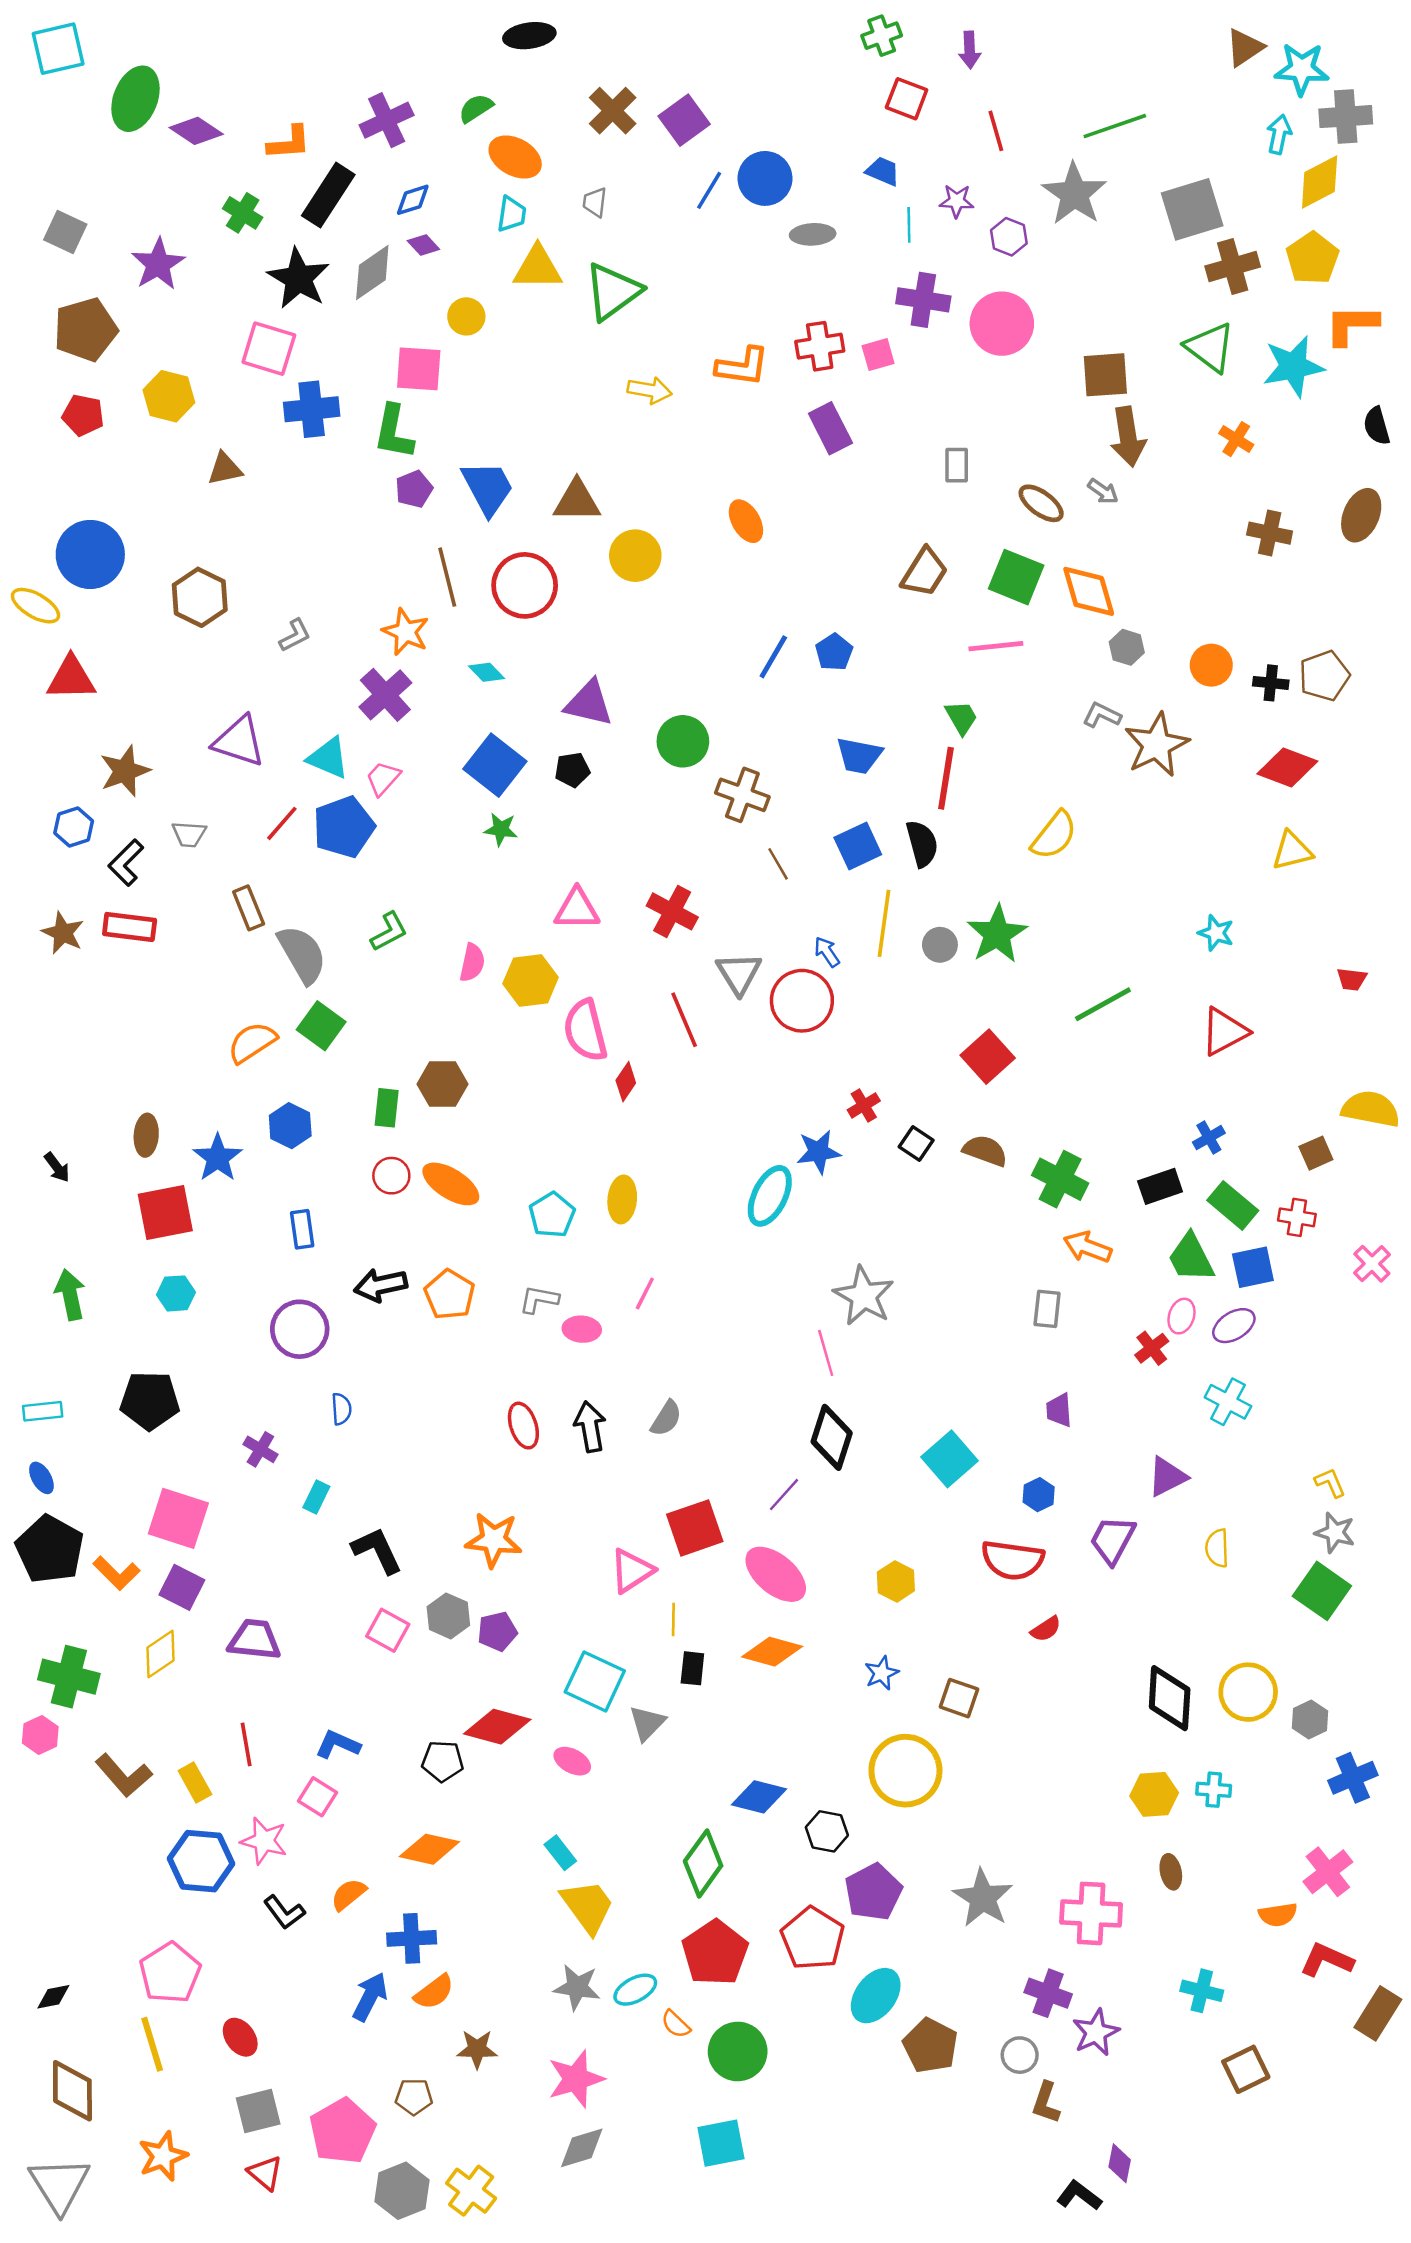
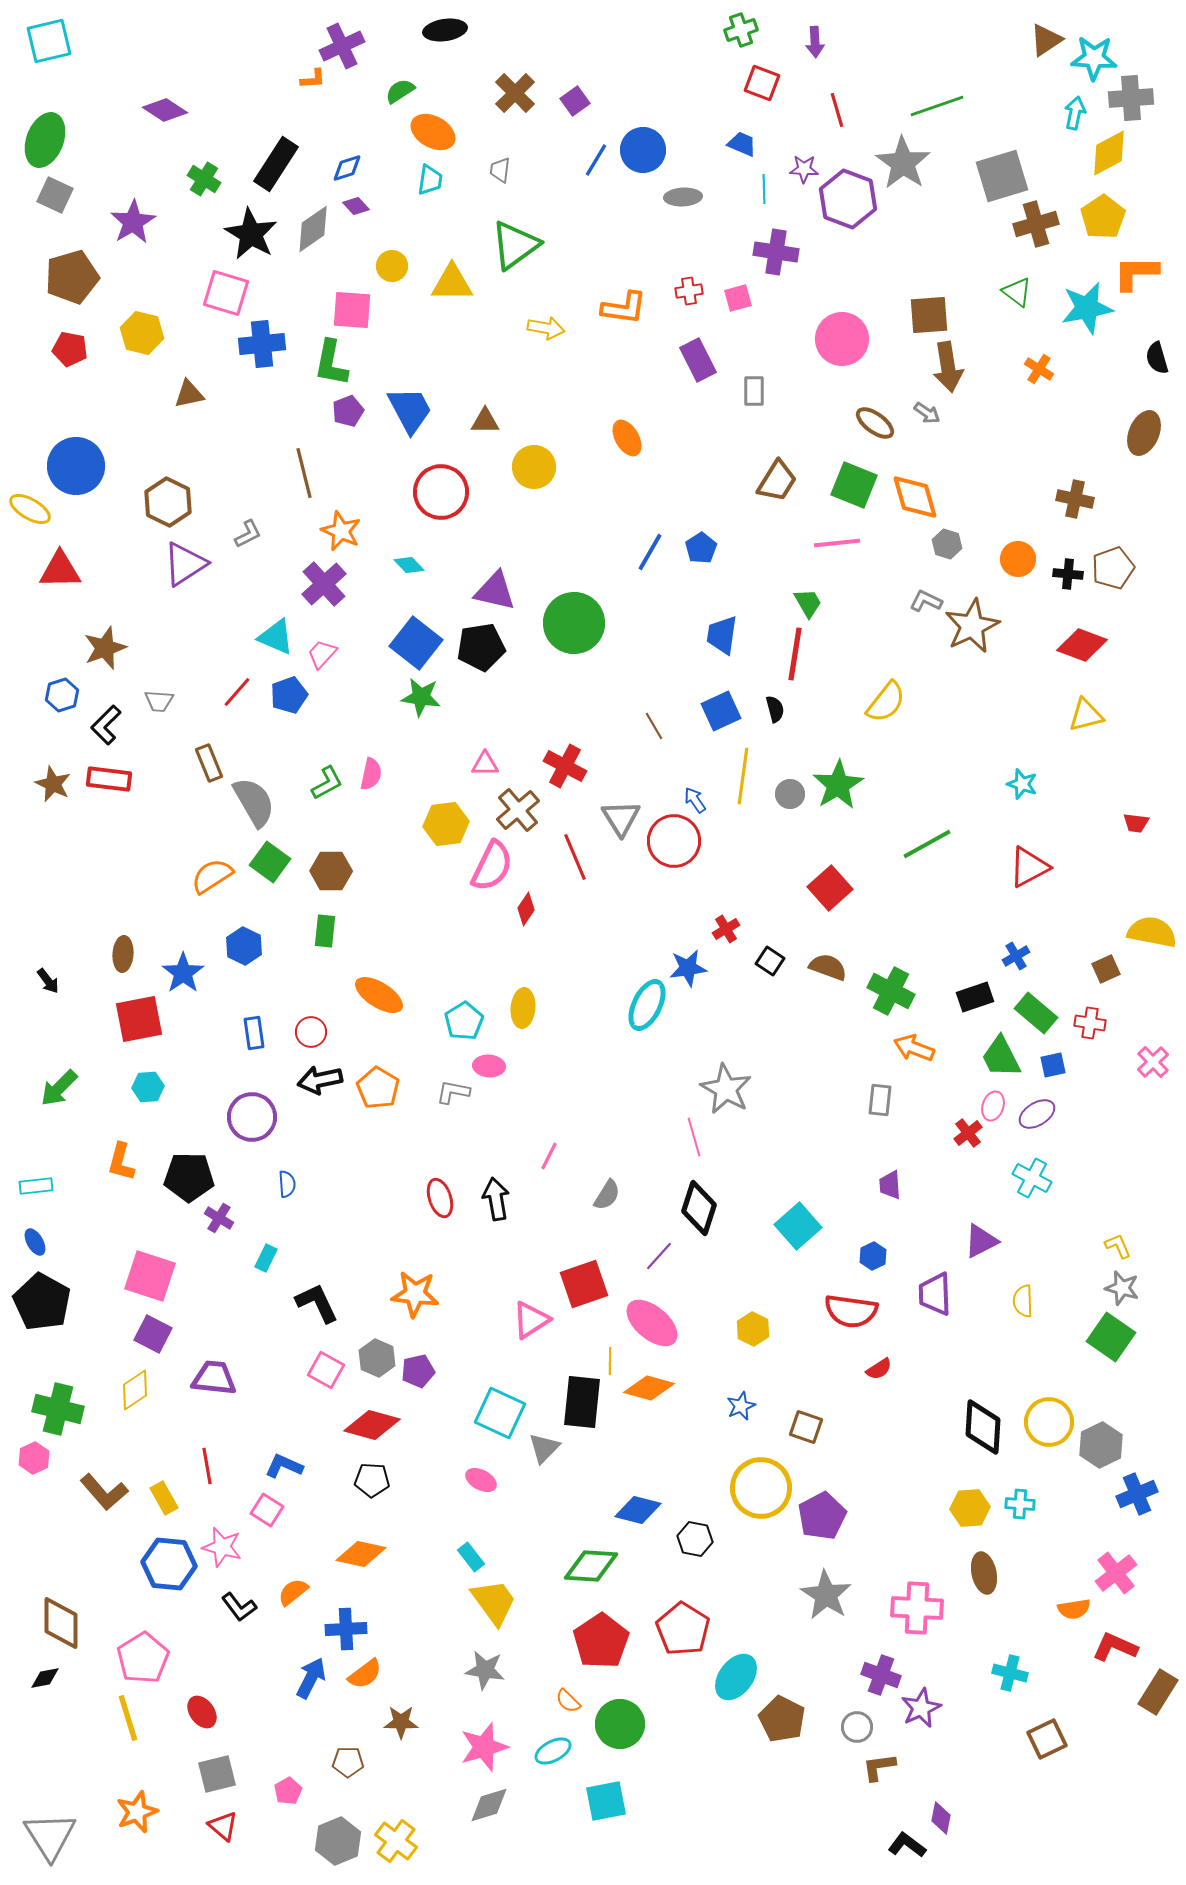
green ellipse: (135, 99) -> (45, 140), moved
purple cross: (387, 120) -> (342, 46), moved
purple square: (684, 120) -> (575, 101), size x0.7
orange L-shape: (289, 143) -> (313, 79), moved, size x0.7
purple hexagon: (1009, 237) -> (848, 199), size x1.8
yellow triangle: (538, 268) -> (452, 283), moved
pink circle: (1002, 324) -> (842, 339), moved
red cross: (820, 346) -> (689, 291), size x0.7
green triangle: (1210, 347) -> (1017, 292), size x0.7
gray rectangle: (957, 465) -> (754, 391), moved
brown triangle: (577, 501) -> (485, 421), size x0.7
brown cross: (1270, 533) -> (1075, 499), moved
brown line: (447, 577) -> (304, 473), moved
purple triangle: (239, 741) -> (185, 564), moved, turned -51
green circle: (683, 741) -> (574, 623), size x1.4
blue trapezoid: (859, 756) -> (722, 635), turned 87
black pentagon: (572, 770) -> (481, 647), size x1.6
brown cross: (742, 795) -> (518, 810), moved, turned 30
blue pentagon: (344, 827) -> (289, 695), size x0.7
green star: (501, 829) -> (421, 697), size x1.4
black semicircle: (922, 844) -> (775, 709), size x0.7
pink triangle: (577, 909) -> (485, 764), size x0.7
pink semicircle: (472, 963) -> (371, 774), moved
pink semicircle: (585, 1030) -> (492, 866), turned -140
brown hexagon: (443, 1084) -> (331, 871), moved
red circle: (391, 1176) -> (311, 1032), moved
blue square: (1253, 1267) -> (1053, 1065), size x0.7
pink line: (645, 1293) -> (549, 1156), moved
green arrow: (70, 1295) -> (59, 1088), turned -123
pink ellipse: (582, 1329) -> (489, 1066), moved
black pentagon: (150, 1401) -> (189, 1177), moved
gray semicircle: (666, 1418) -> (607, 1195), moved
purple trapezoid: (1112, 1540) -> (935, 1294), turned -30
orange L-shape: (116, 1573) -> (121, 1162), moved, turned 60
yellow line: (673, 1620) -> (610, 1361), moved
black rectangle: (692, 1668) -> (582, 1402), size x1.8
gray hexagon: (1310, 1719) -> (1101, 1445), size x1.4
red diamond: (497, 1727) -> (372, 1425), moved
green diamond: (703, 1863) -> (591, 1566), turned 58
brown ellipse: (1171, 1872) -> (984, 1573), size x1.4
purple pentagon: (873, 1892) -> (822, 1516), moved
cyan ellipse: (635, 1990) -> (553, 1751), moved
brown diamond: (72, 2091) -> (61, 1623), moved
brown L-shape: (1046, 2103) -> (879, 1767), turned 63
pink pentagon: (343, 2131) -> (288, 1791), size x0.5

